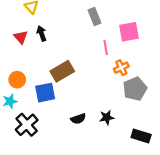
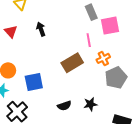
gray rectangle: (95, 17) -> (91, 12), moved
black arrow: (42, 33) -> (41, 29), moved
brown rectangle: (62, 71) -> (72, 63), moved

